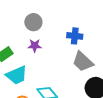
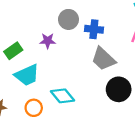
gray circle: (33, 22) -> (68, 19), moved

